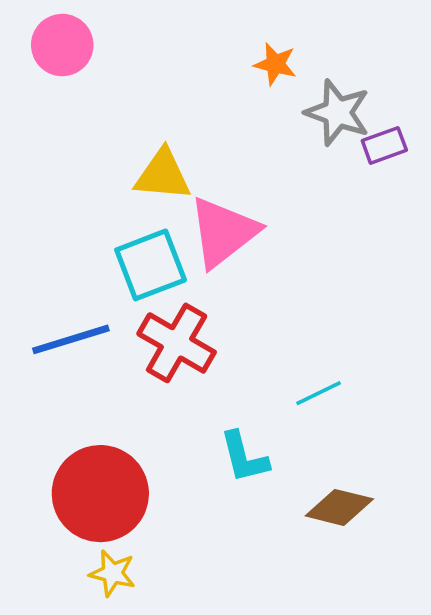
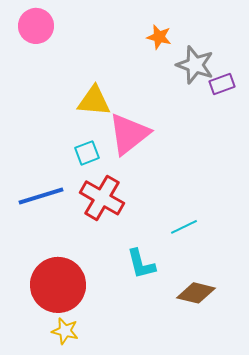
cyan square: (151, 265) -> (87, 153), size x0.6

